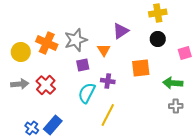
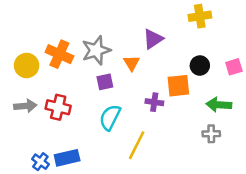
black circle: (158, 39) -> (200, 65), moved
purple cross: (108, 81) -> (154, 102), moved
red cross: (46, 85) -> (58, 107), turned -30
gray cross: (176, 106) -> (211, 134), moved
blue rectangle: (53, 125) -> (67, 158), turned 36

